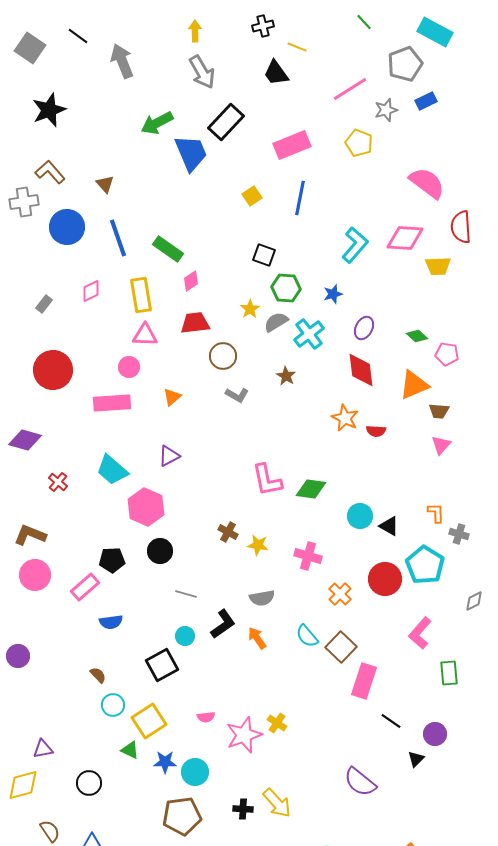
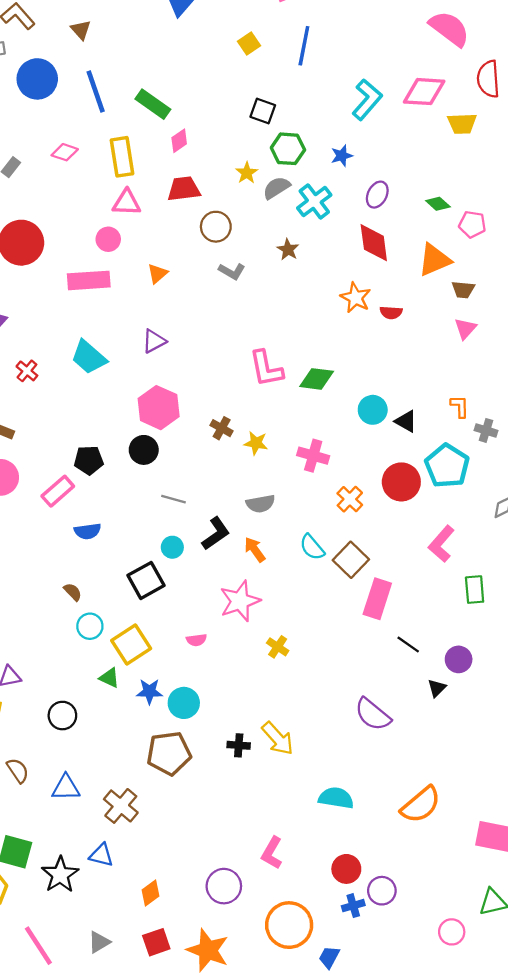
pink diamond: (91, 291) -> (65, 152), turned 45
pink hexagon: (146, 507) -> (159, 408), moved
pink star: (244, 735) -> (240, 601), moved

